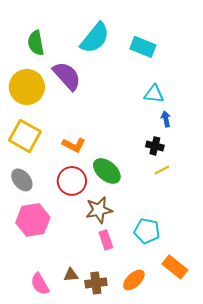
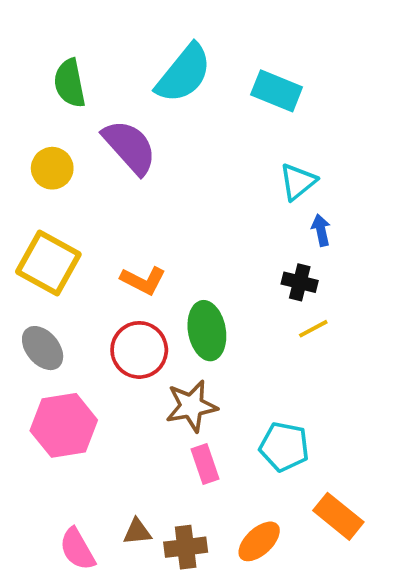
yellow circle: (27, 87) -> (52, 168), size x0.6
cyan triangle: (154, 94) -> (298, 182), turned -45
green ellipse: (107, 171) -> (207, 331), turned 40

